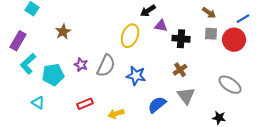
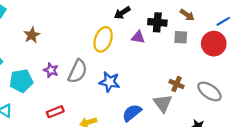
purple triangle: (161, 26) -> (138, 37), moved
gray square: (211, 34) -> (181, 37), moved
black cross: (181, 39) -> (157, 22), moved
brown cross: (180, 70) -> (176, 84), moved, turned -32

